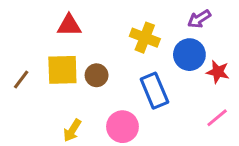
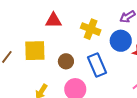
red triangle: (69, 25) -> (54, 20), moved
brown circle: (97, 75) -> (66, 61), moved

